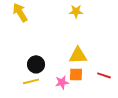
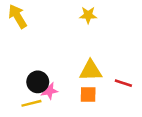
red line: (104, 75) -> (123, 83), moved
pink star: (62, 82) -> (49, 91), moved

